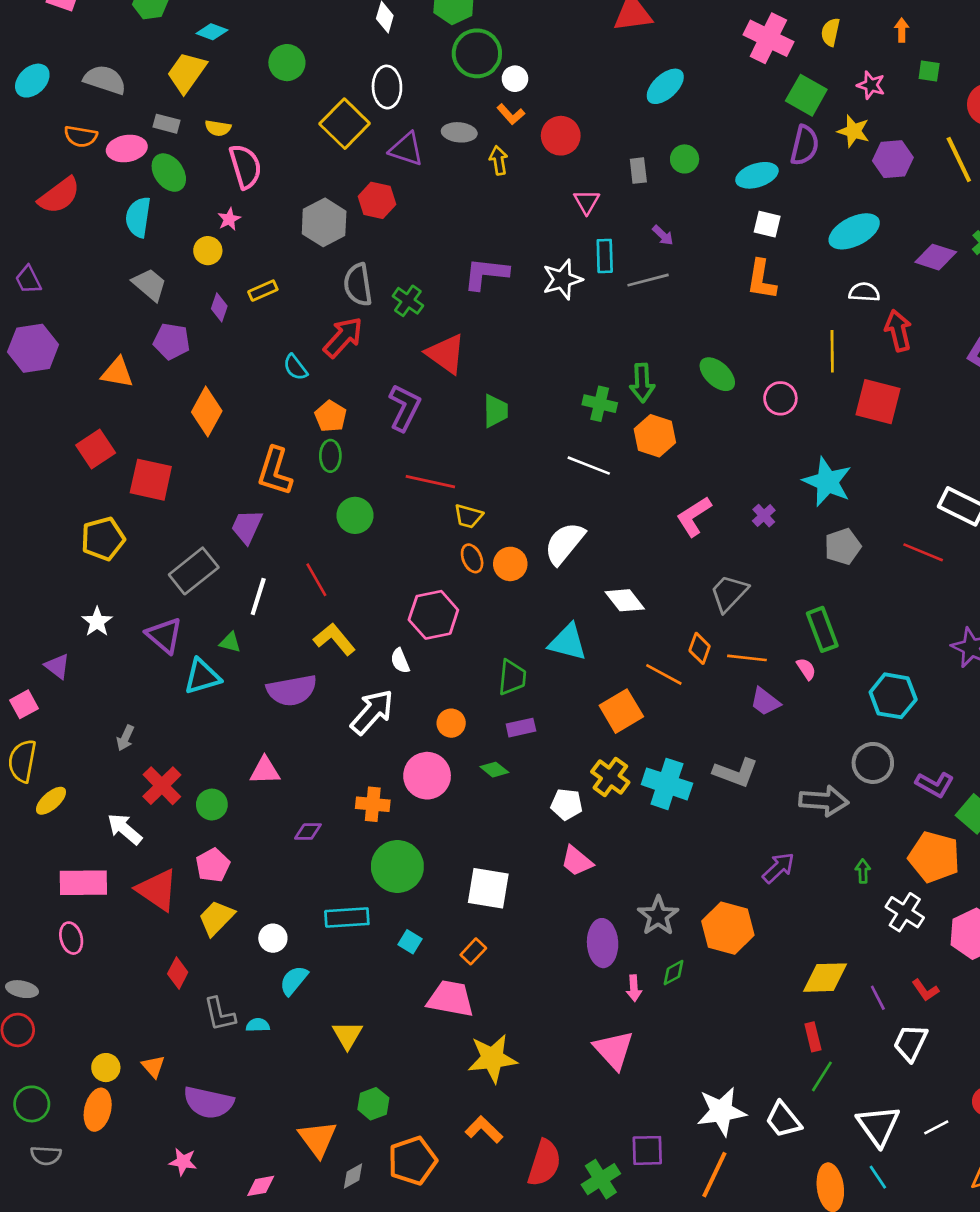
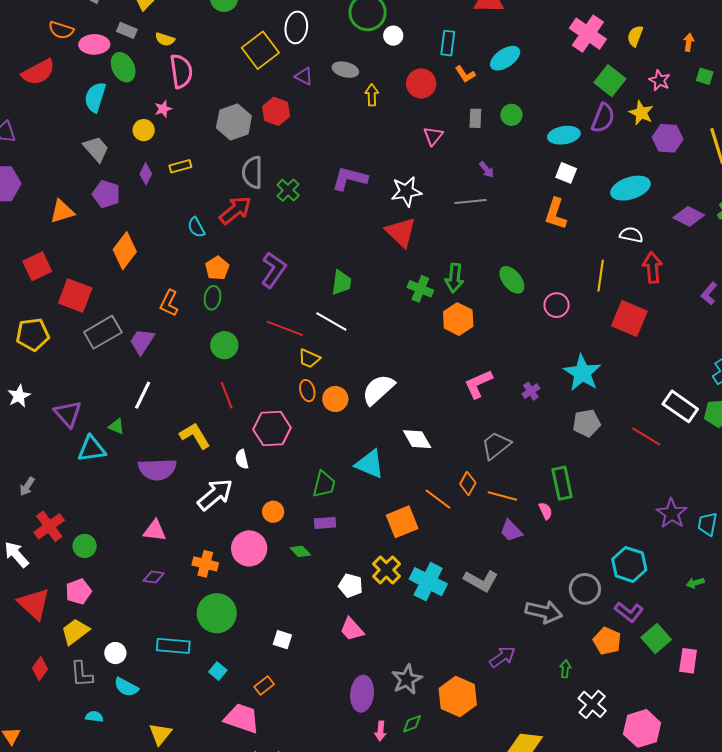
orange L-shape: (511, 114) -> (465, 74), moved
purple triangle: (406, 149) -> (304, 76), size x0.7
cyan rectangle: (605, 256) -> (448, 43), moved
red triangle: (446, 354) -> (401, 232), moved
orange triangle: (117, 373) -> (62, 211), turned -36
white line: (589, 466) -> (331, 321), moved
orange L-shape: (275, 471) -> (169, 303), size x0.7
gray rectangle: (194, 571) -> (103, 332), moved
red line: (316, 580) -> (227, 395), moved
cyan hexagon: (893, 696) -> (629, 564), moved
pink triangle: (265, 771) -> (155, 531), moved
orange pentagon: (934, 857) -> (607, 641), moved, size x0.7
white square: (488, 888) -> (282, 640), size x0.6
cyan semicircle: (294, 980) -> (126, 687), turned -110
gray L-shape: (220, 1014) -> (82, 674), moved

